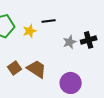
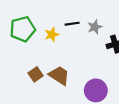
gray star: (70, 42) -> (95, 27), moved

